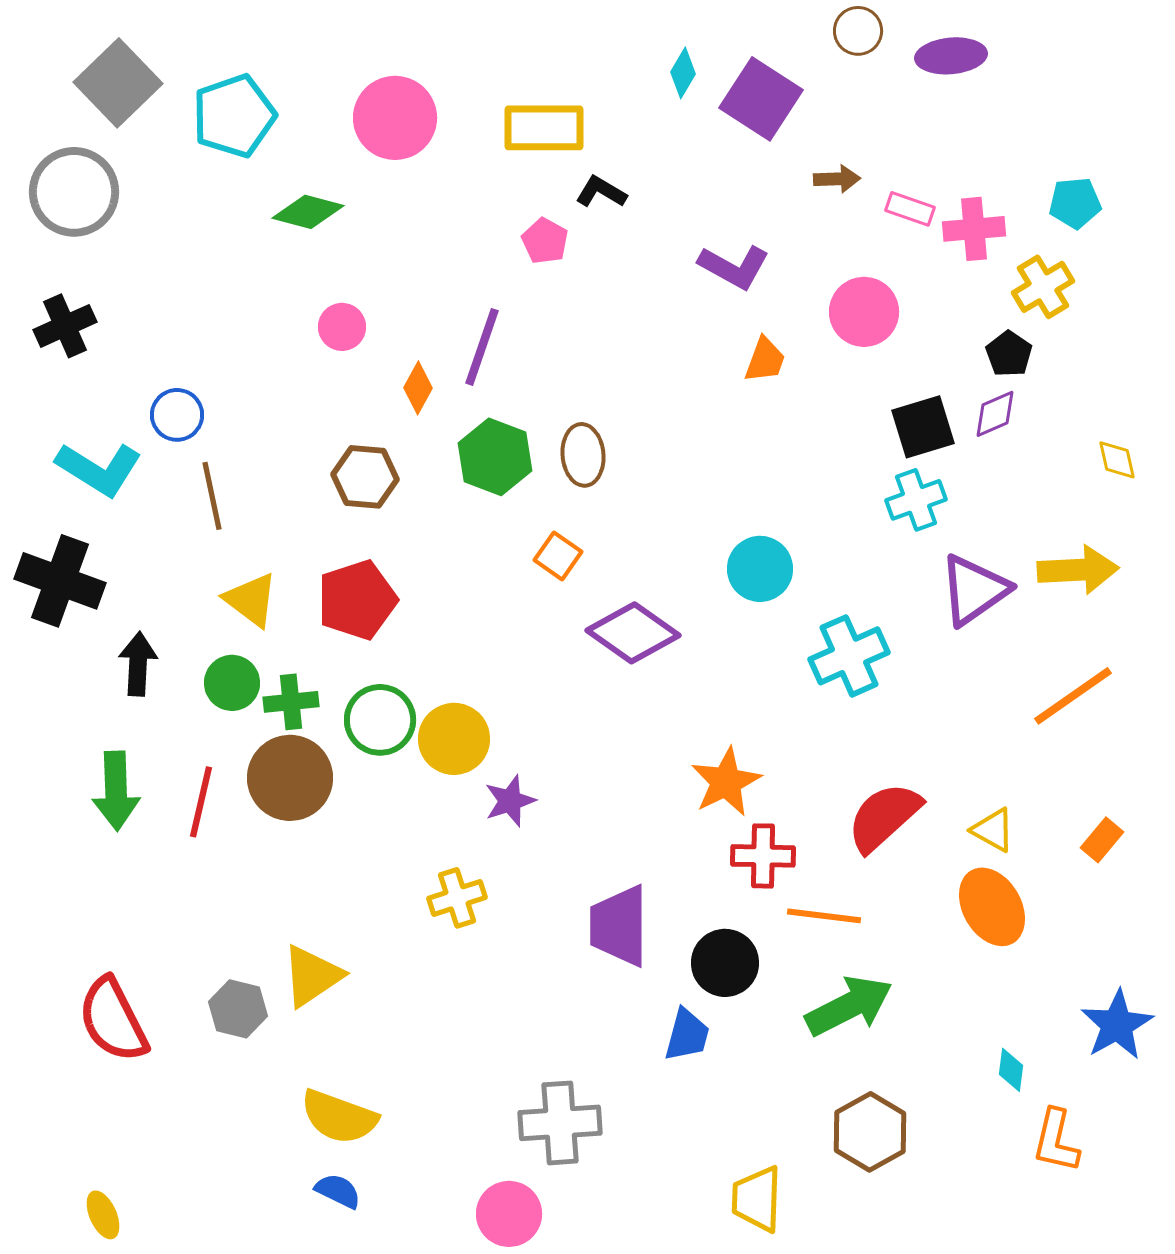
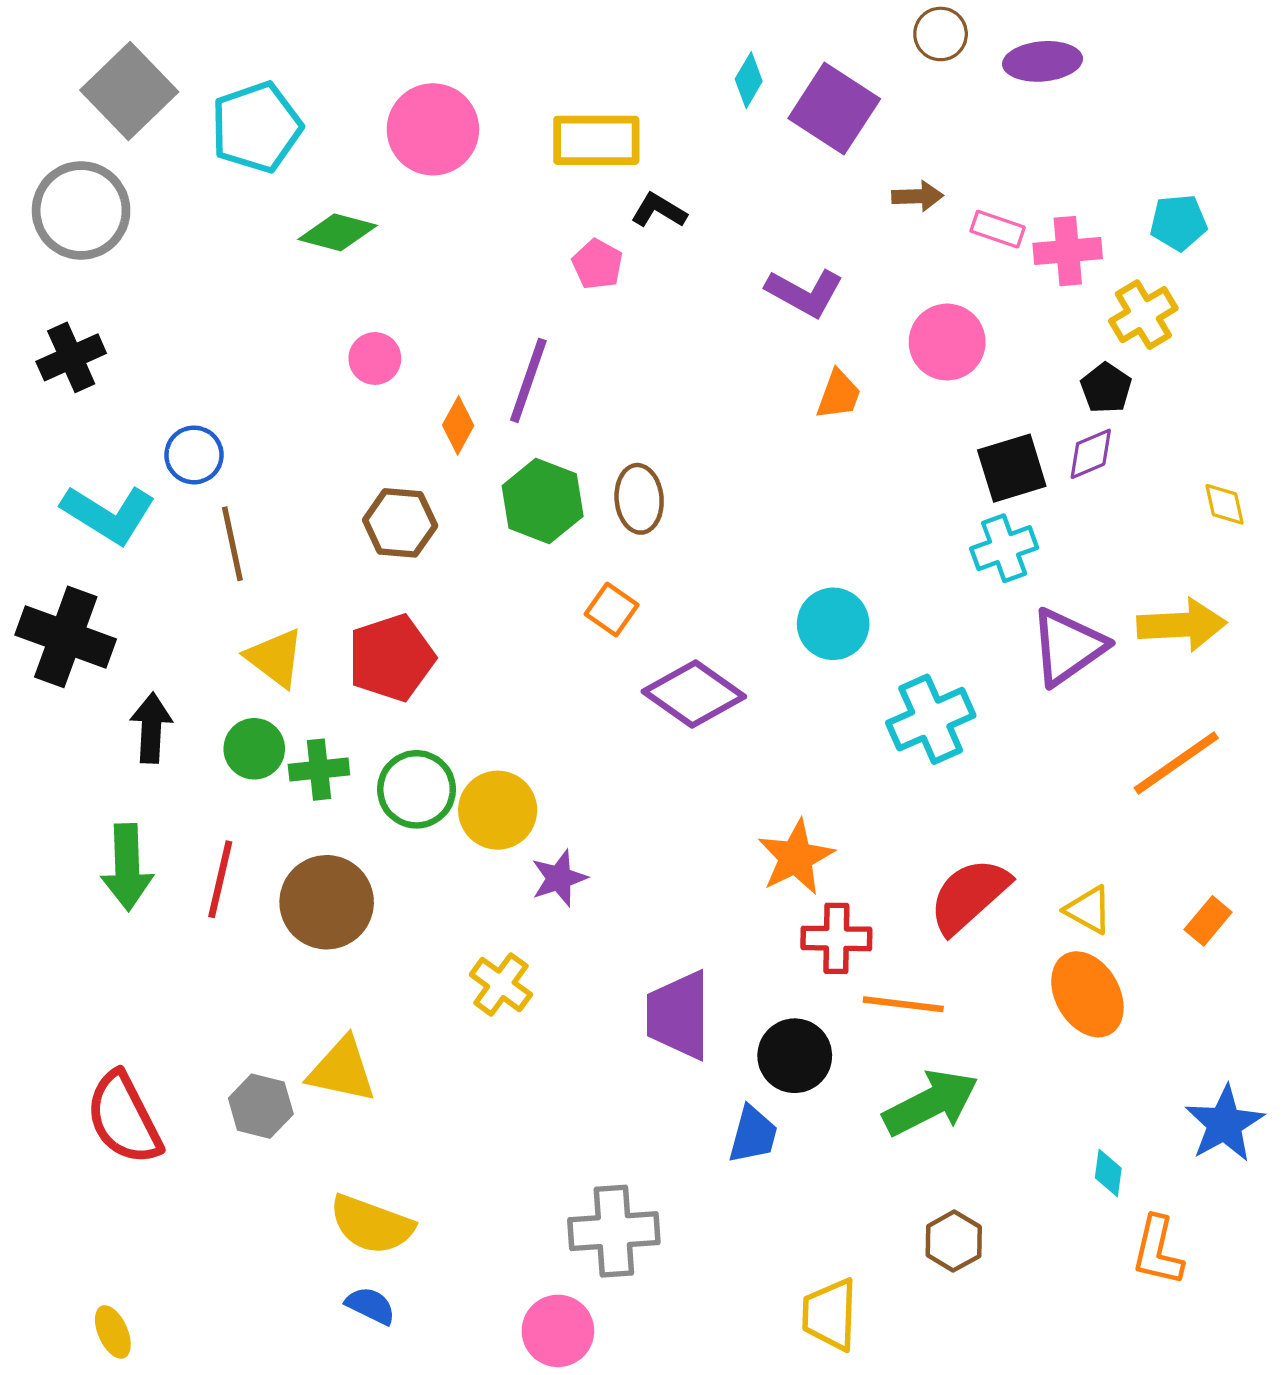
brown circle: (290, 778) -> (327, 902), moved
yellow cross: (457, 898) -> (501, 984), turned -36
yellow triangle: (312, 976) -> (342, 1070), turned 46
brown hexagon: (870, 1132) -> (954, 1241), size x0.7

